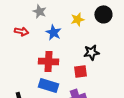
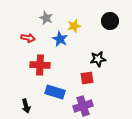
yellow star: (77, 19) -> (74, 26), moved
red cross: (48, 61) -> (40, 65), moved

